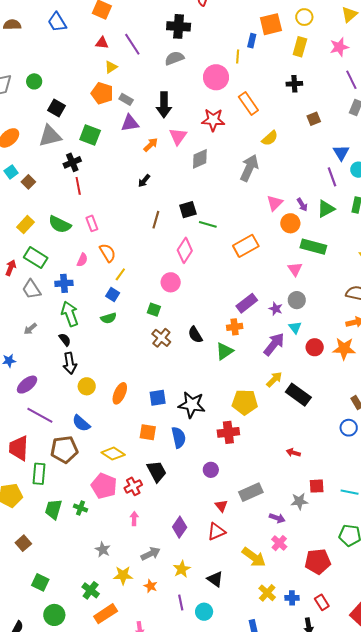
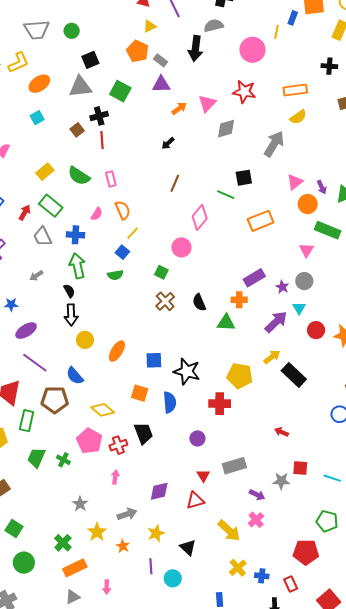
orange rectangle: (248, 103) -> (295, 90), moved, turned -70
black arrow: (164, 105) -> (196, 48), moved
black square: (57, 108) -> (90, 60), turned 30
brown square: (28, 182) -> (77, 130), moved
black square: (188, 210) -> (244, 178), moved
green triangle: (224, 351) -> (226, 323), turned 30
purple diamond: (180, 527) -> (159, 491), turned 35
red pentagon: (318, 561) -> (306, 552), moved
yellow star: (123, 575) -> (97, 532), turned 30

